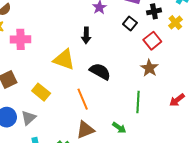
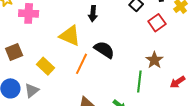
brown star: (149, 68) -> (154, 60), moved
orange line: (83, 99) -> (81, 64), moved, turned 45

